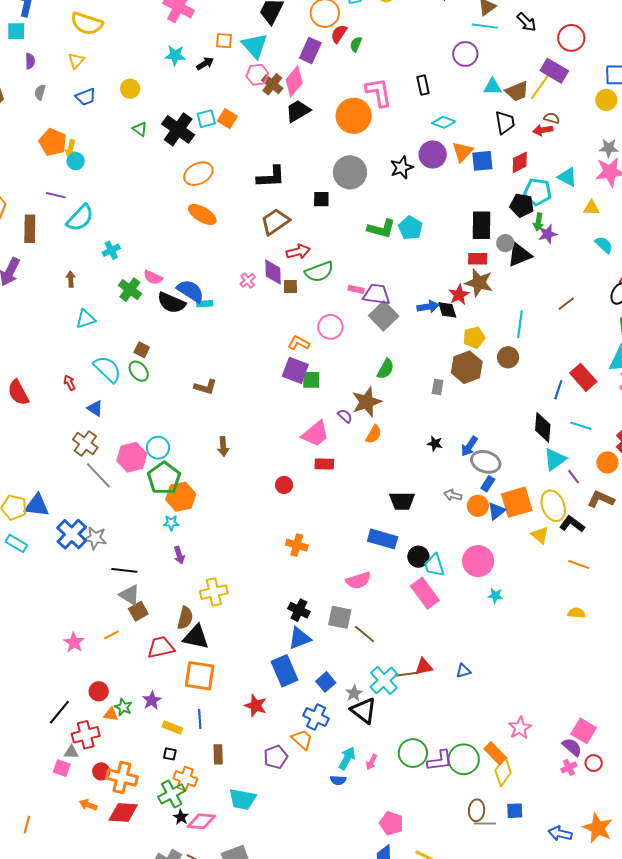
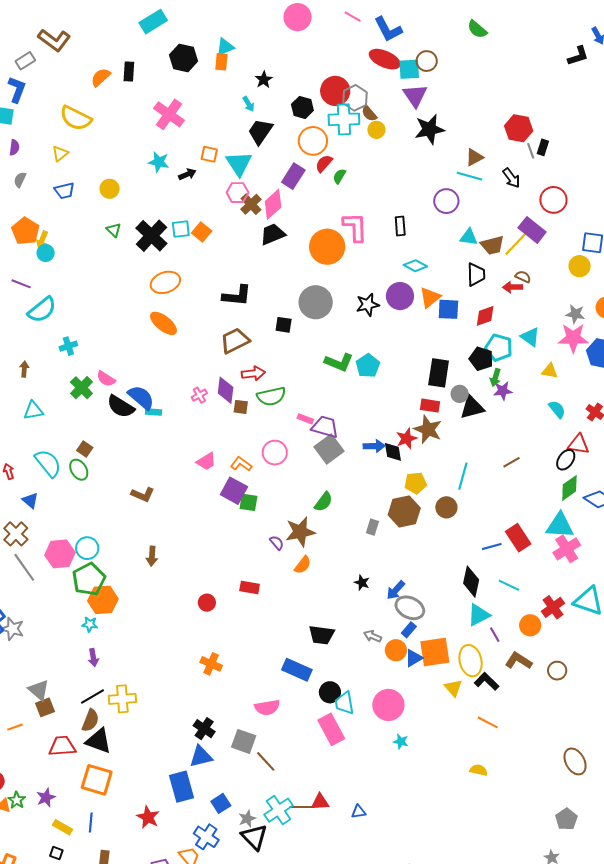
blue line: (558, 390) -> (492, 546), turned 48
pink trapezoid: (315, 434) -> (206, 461), moved, size x0.7
black line: (124, 570) -> (92, 697), moved, turned -45

